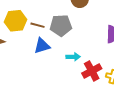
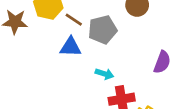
gray pentagon: (61, 25) -> (103, 30), turned -30

